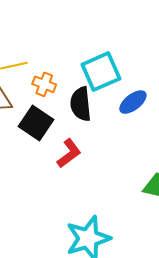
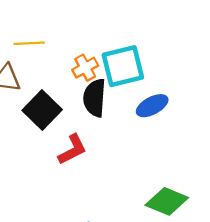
orange cross: (44, 84) -> (85, 68), moved, turned 30

